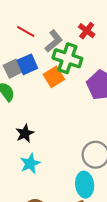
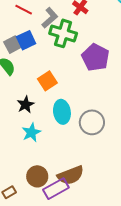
orange square: (54, 77) -> (47, 81), moved
cyan ellipse: (85, 185) -> (62, 112), moved

